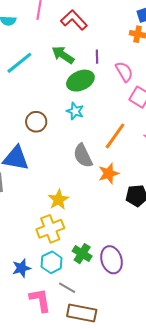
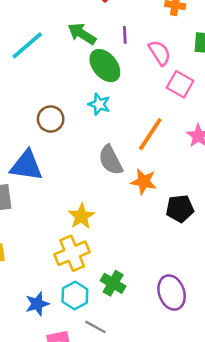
green ellipse: (80, 81) -> (105, 66), turned 76
orange star: (109, 173) -> (144, 182), turned 30
purple ellipse: (112, 260) -> (172, 293), moved

